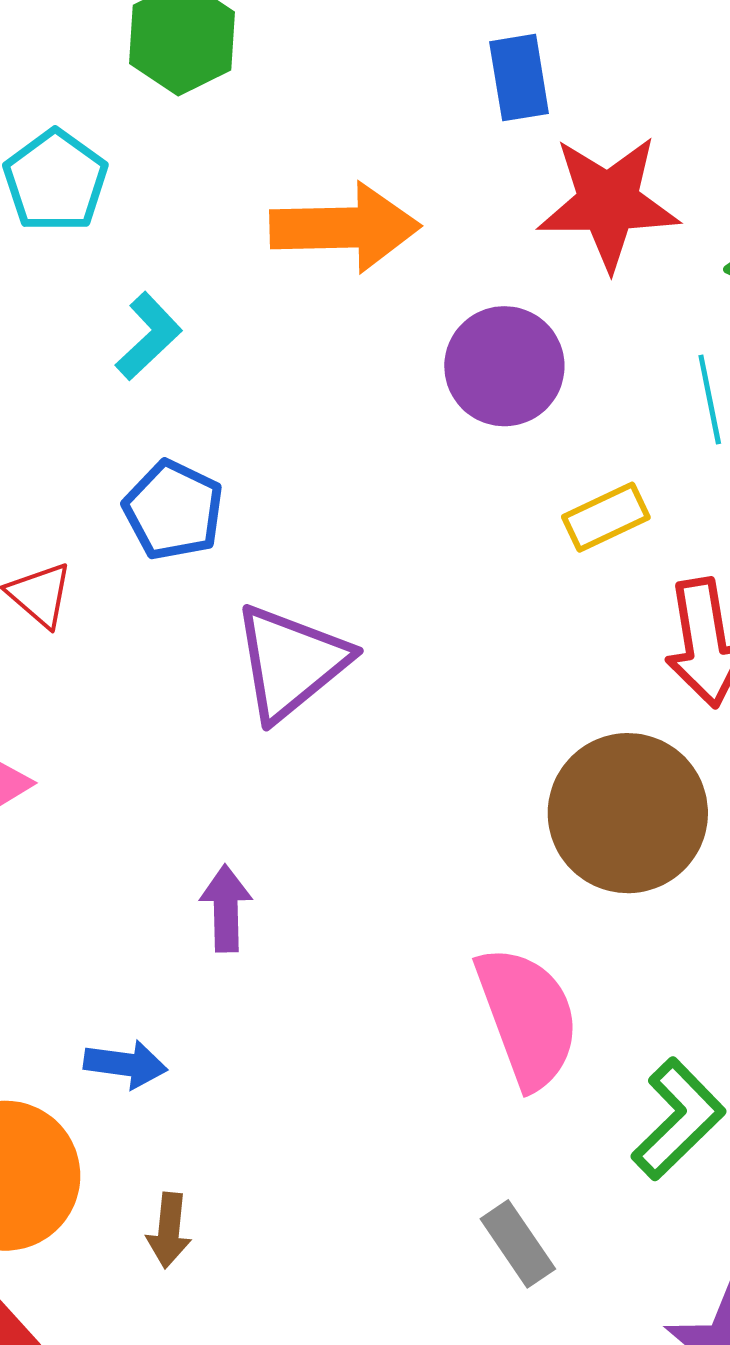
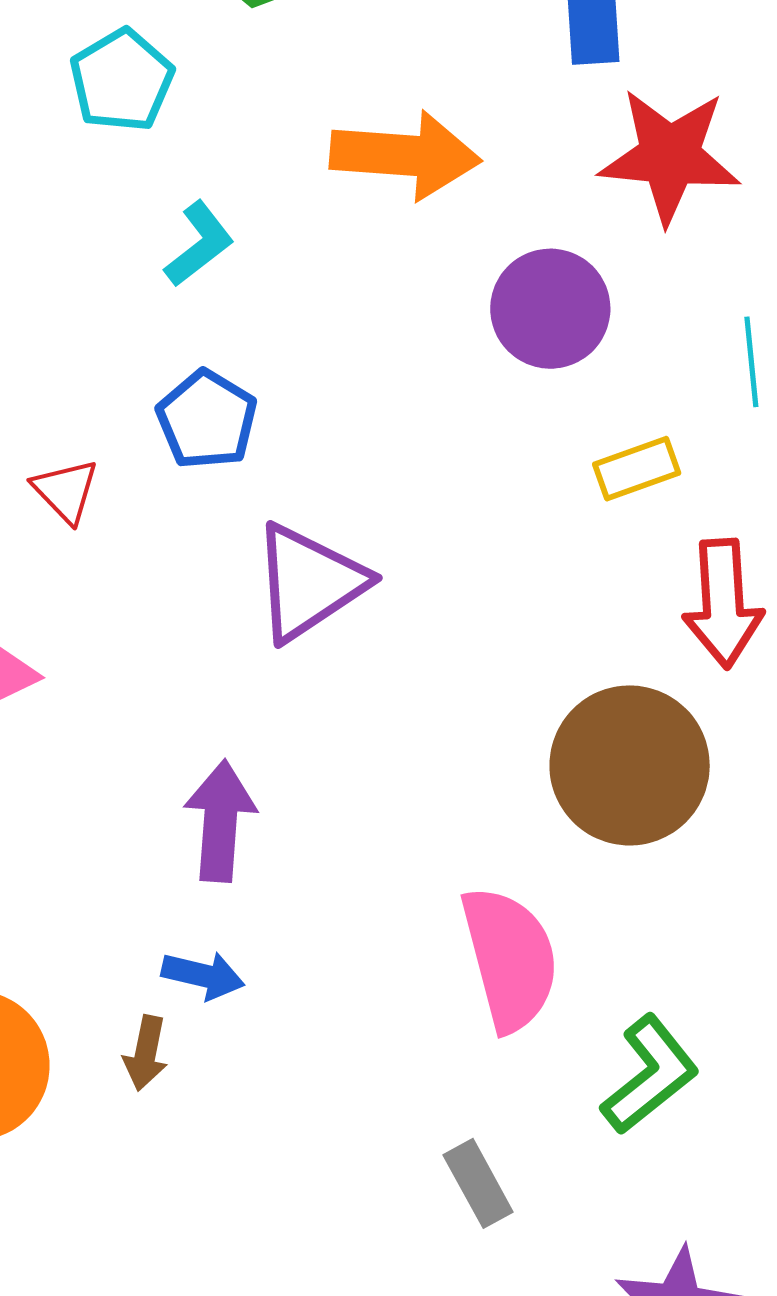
purple arrow: (226, 908) -> (220, 821), size x1.4
blue arrow: (126, 1064) -> (203, 975), moved
brown arrow: (169, 1230) -> (146, 1053), moved

